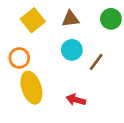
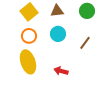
orange circle: (19, 58) -> (29, 36), moved
brown line: (96, 62) -> (85, 43), moved

